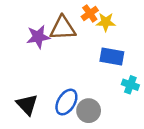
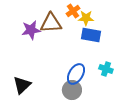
blue rectangle: (112, 57) -> (91, 35), moved
blue ellipse: (66, 102) -> (76, 74), moved
black triangle: (27, 104) -> (22, 85), turned 30

